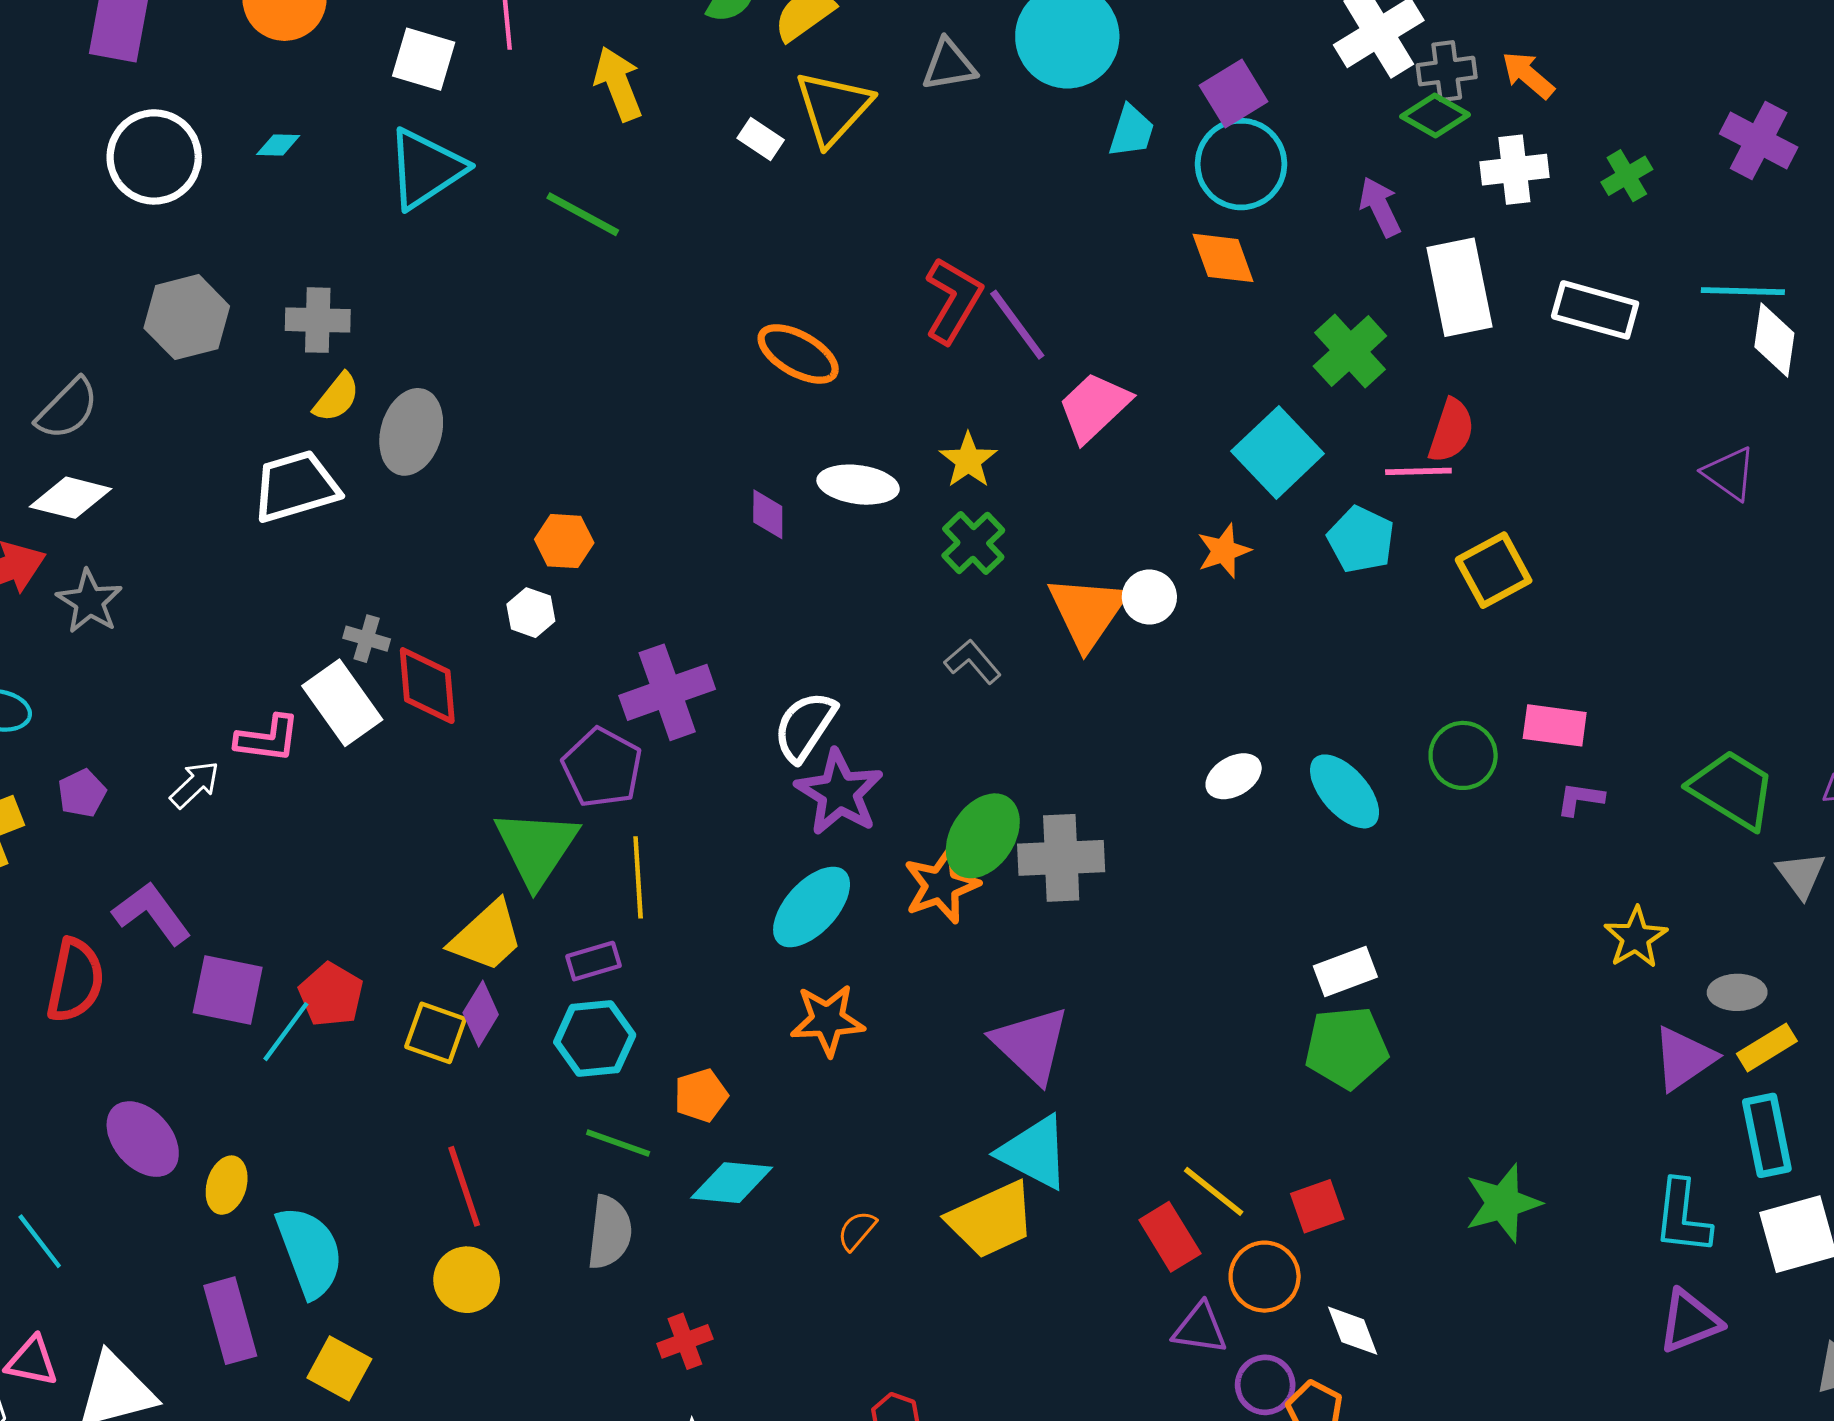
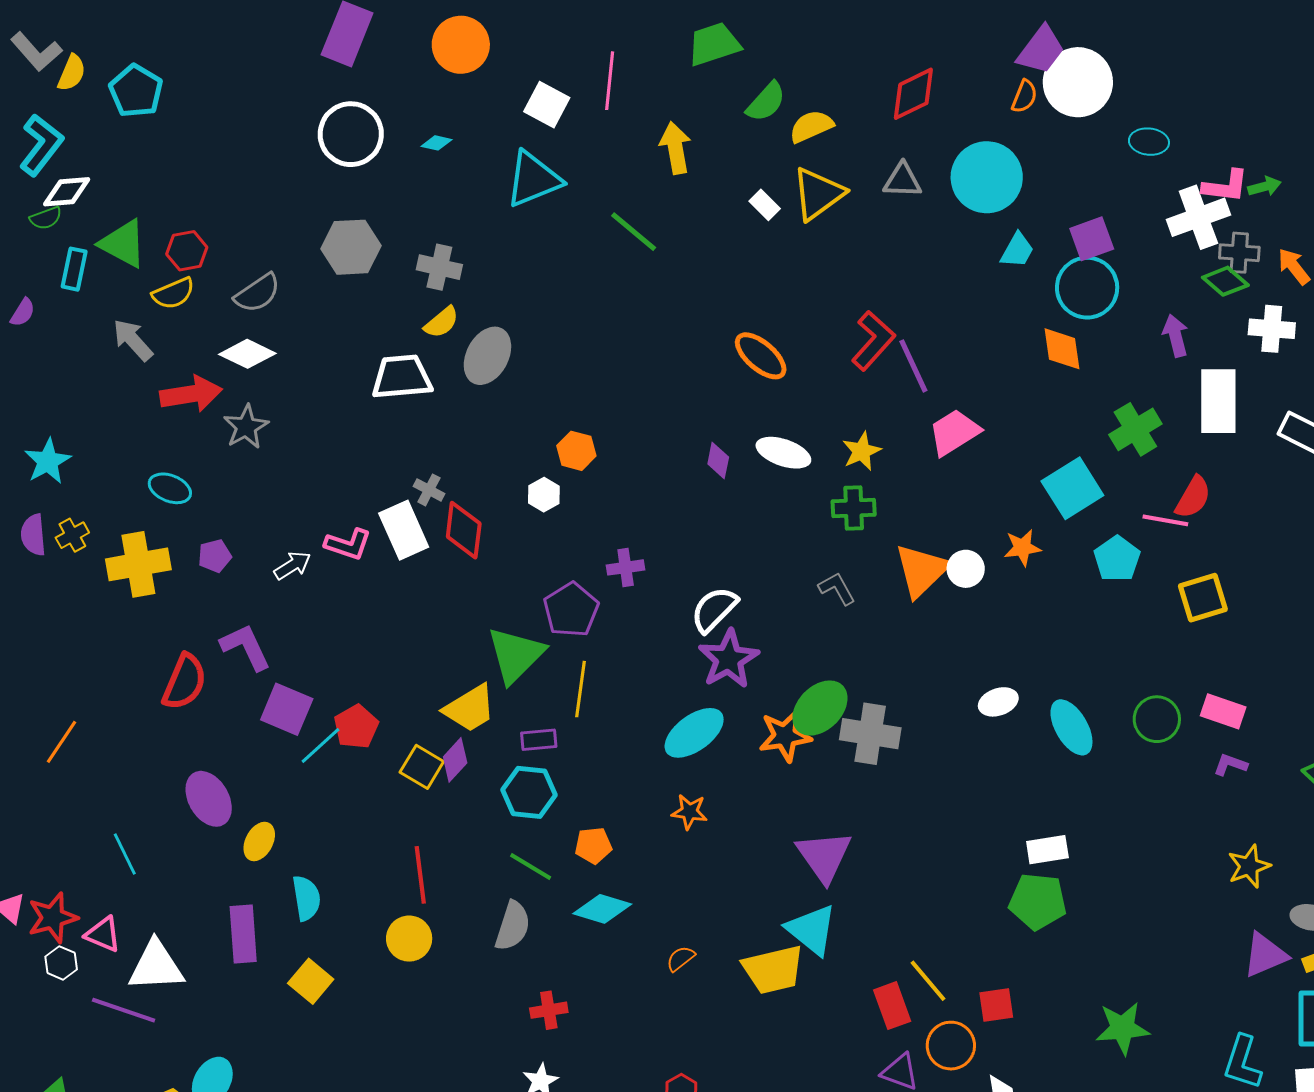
green cross: (973, 543) -> (854, 508), turned 30
purple cross: (667, 692) -> (626, 567), size x0.6
orange star: (828, 1020) -> (689, 812), size x0.7
cyan semicircle: (310, 1252) -> (306, 898), size x0.7

